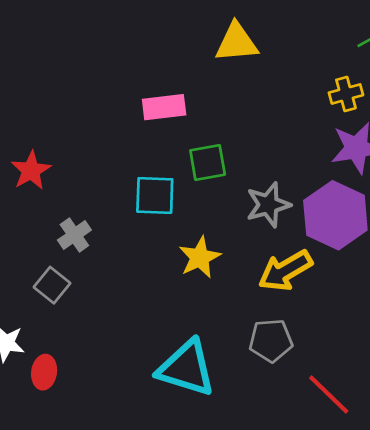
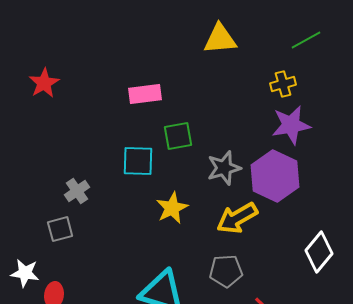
yellow triangle: (237, 43) -> (220, 39), moved
red star: (31, 170) -> (44, 83), moved
gray square: (52, 285) -> (60, 229), turned 36

